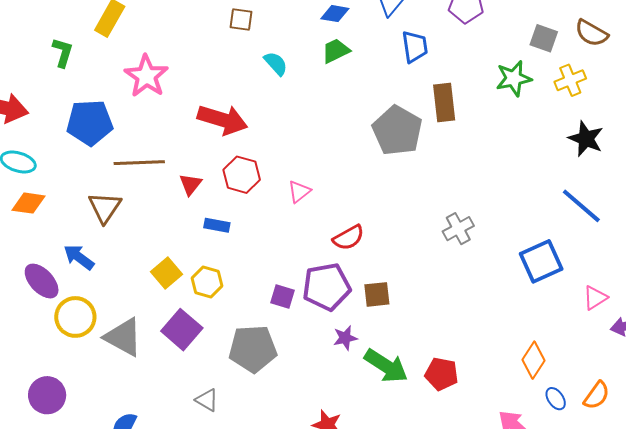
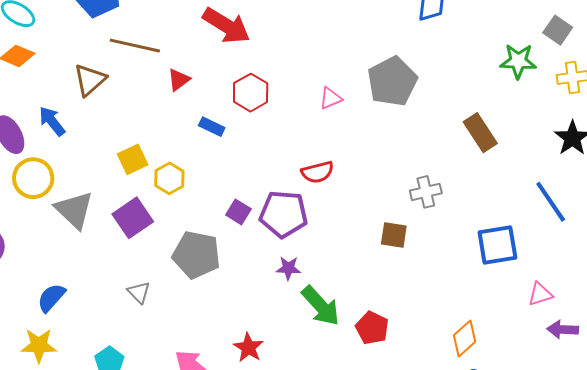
brown rectangle: (444, 102) -> (480, 133), moved, turned -42
red hexagon: (242, 175) -> (251, 93), moved
pink triangle: (299, 192) -> (331, 98), moved
blue rectangle: (217, 225) -> (212, 127), moved
brown square: (377, 294) -> (394, 235), moved

